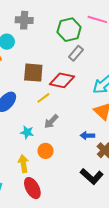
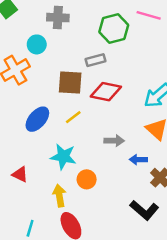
gray rectangle: (76, 53) -> (95, 60), moved, turned 35
yellow line: (43, 98) -> (73, 117), moved
gray arrow: (51, 121) -> (114, 141), moved, turned -133
cyan star: (27, 132) -> (63, 157), size x1.5

